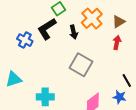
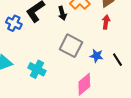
cyan cross: (45, 97) -> (37, 69), moved, turned 30
blue star: (119, 97) -> (97, 56), moved

